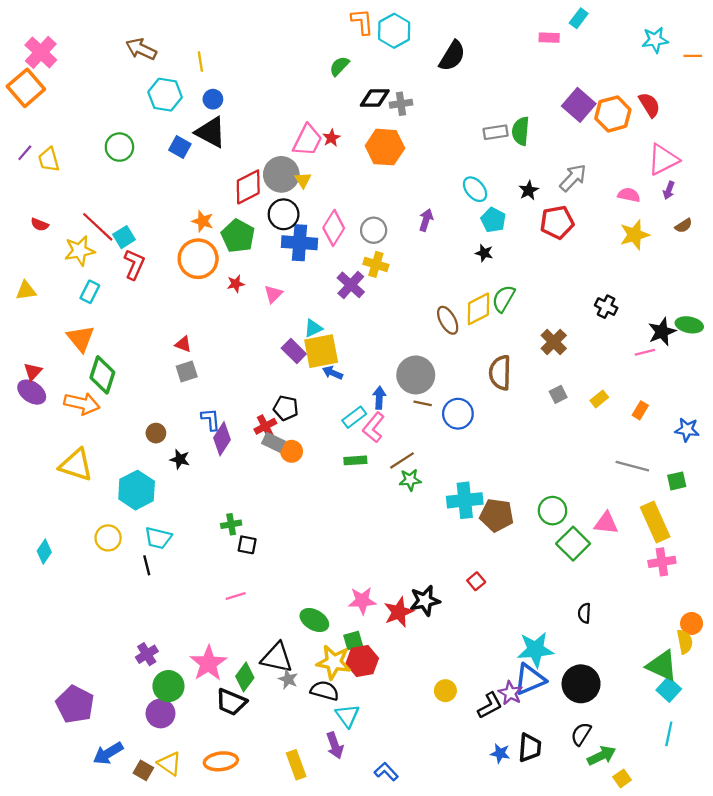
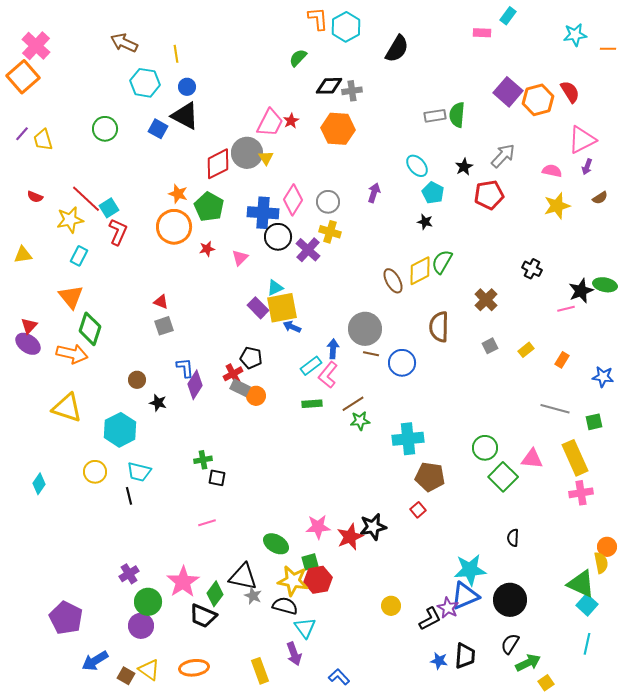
black circle: (284, 214) -> (278, 237), moved
brown pentagon: (497, 515) -> (430, 477), moved

